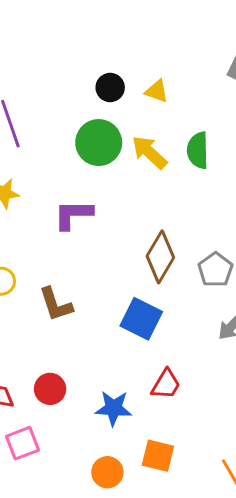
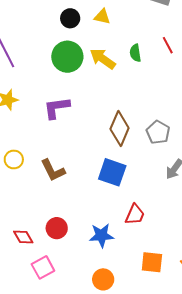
green semicircle: (198, 150) -> (135, 53), size x0.7
orange square: (158, 456) -> (152, 262), moved

